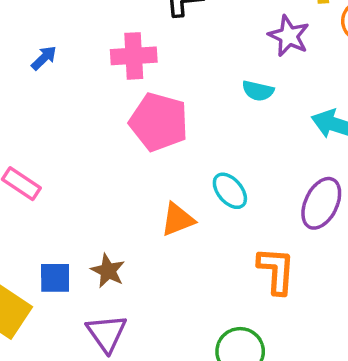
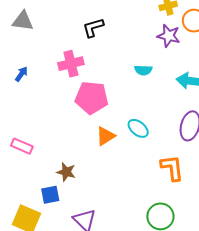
purple star: (289, 36) -> (169, 36), moved
orange triangle: (178, 219) -> (105, 136), moved
brown star: (108, 271) -> (66, 172), moved

